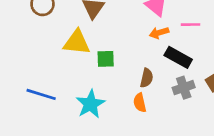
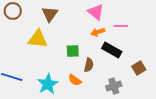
green square: (106, 59) -> (73, 51), moved
gray cross: (184, 88) -> (114, 86), moved
orange semicircle: (140, 103) -> (75, 80), moved, turned -40

